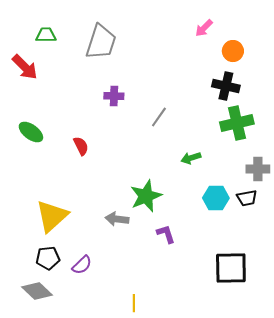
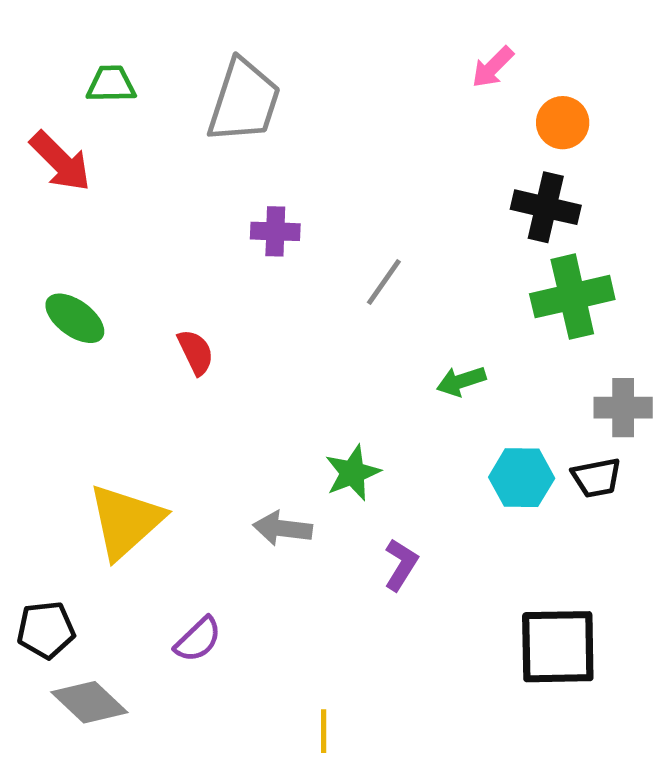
green star: (146, 196) -> (353, 473), size x0.7
purple L-shape: (166, 234) -> (401, 565), turned 50
black pentagon: (48, 258) -> (46, 630), moved

